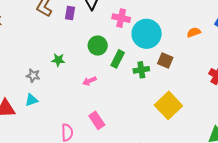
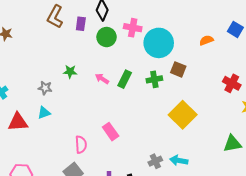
green circle: (98, 46) -> (107, 37), moved
green rectangle: (118, 59) -> (125, 79), moved
pink arrow: (89, 81) -> (102, 79), moved, turned 56

